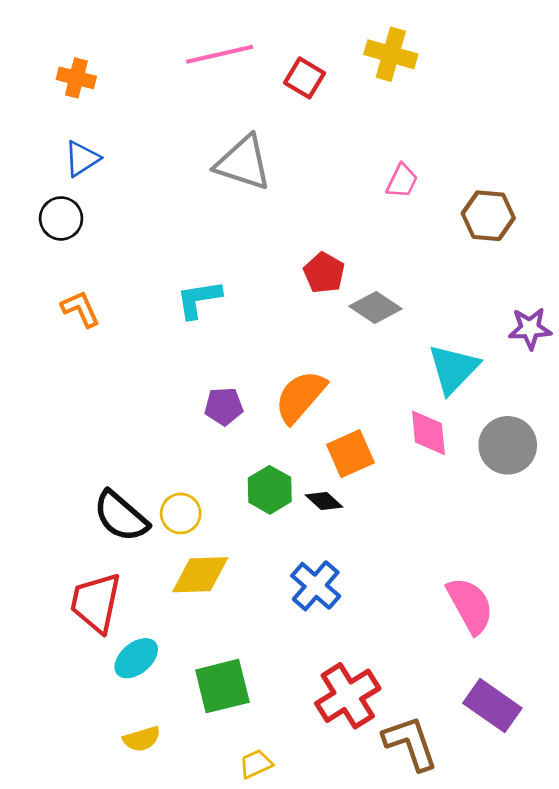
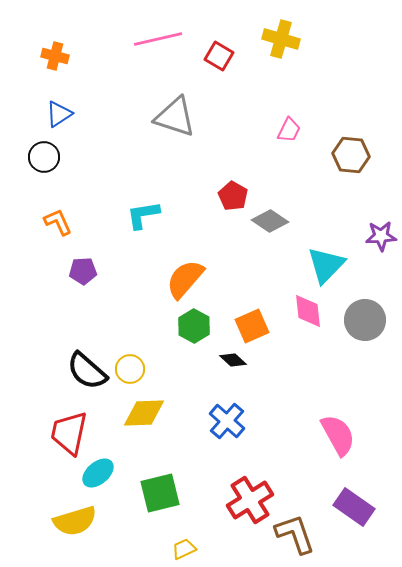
orange semicircle: (300, 397) -> (185, 279), moved
purple pentagon: (224, 406) -> (83, 271), moved
green hexagon: (270, 490) -> (194, 326), moved
yellow semicircle: (142, 739) -> (75, 521), moved, size x1.6

